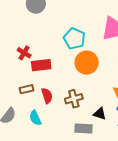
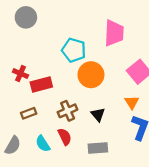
red semicircle: (47, 96) -> (65, 137), moved
brown cross: (74, 99) -> (68, 111), moved
black triangle: (100, 114) -> (98, 114), moved, turned 40

